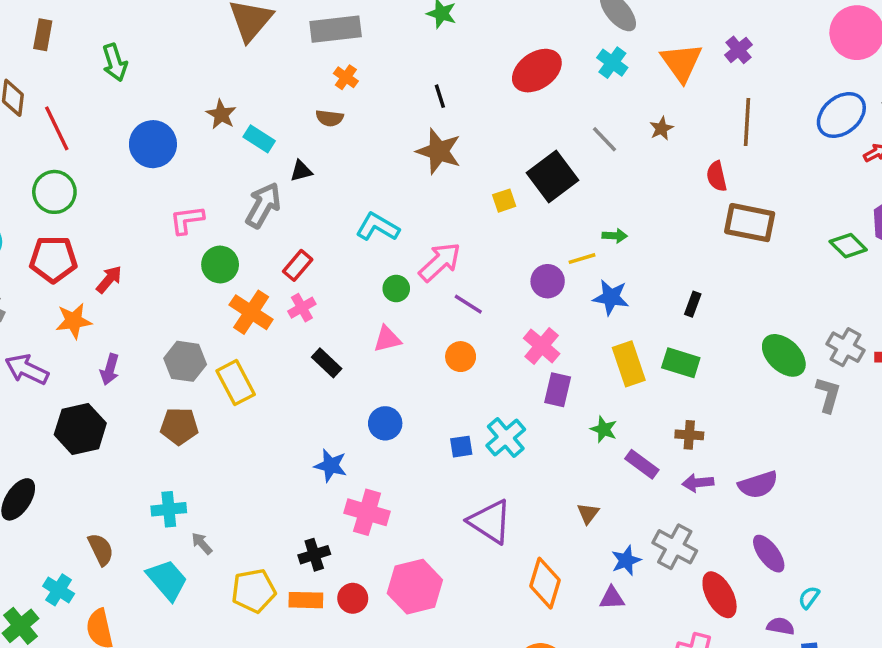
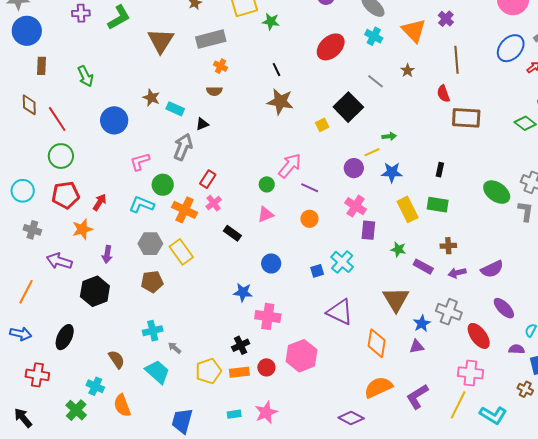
cyan L-shape: (378, 227) -> (142, 205), moved
brown triangle: (588, 513) -> (396, 299), size x2.0

